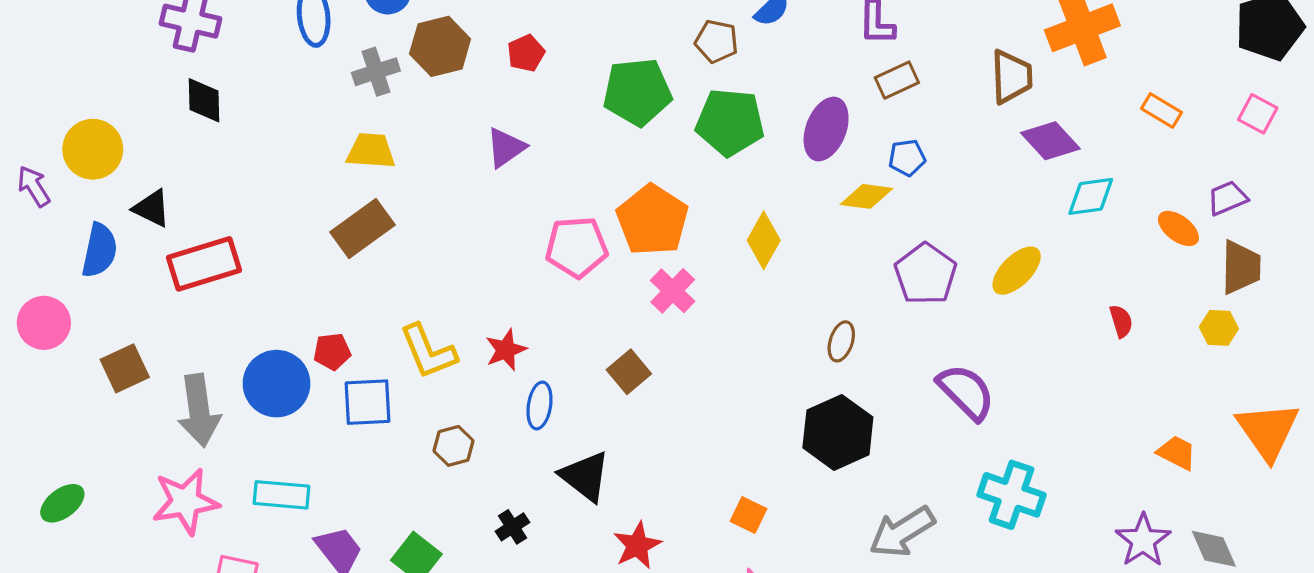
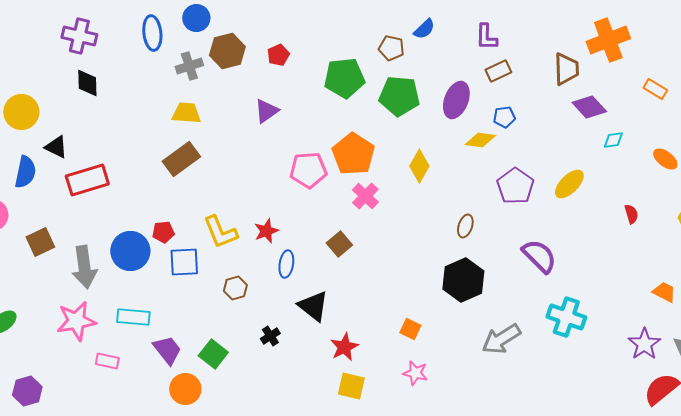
cyan diamond: (1091, 196) -> (613, 140), size x0.7

